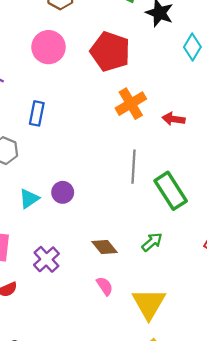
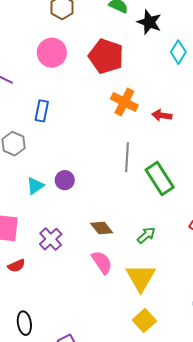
orange cross: (131, 104) -> (124, 102), turned -32
green arrow: (152, 242) -> (146, 235), moved
pink semicircle: (105, 286) -> (102, 262), size x1.4

